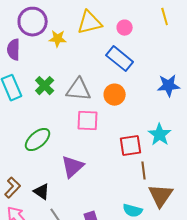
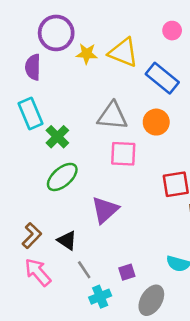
yellow triangle: (90, 23) -> (123, 52), moved, turned 36
pink circle: (125, 28) -> (172, 31), moved
green cross: (45, 86) -> (57, 137), moved

